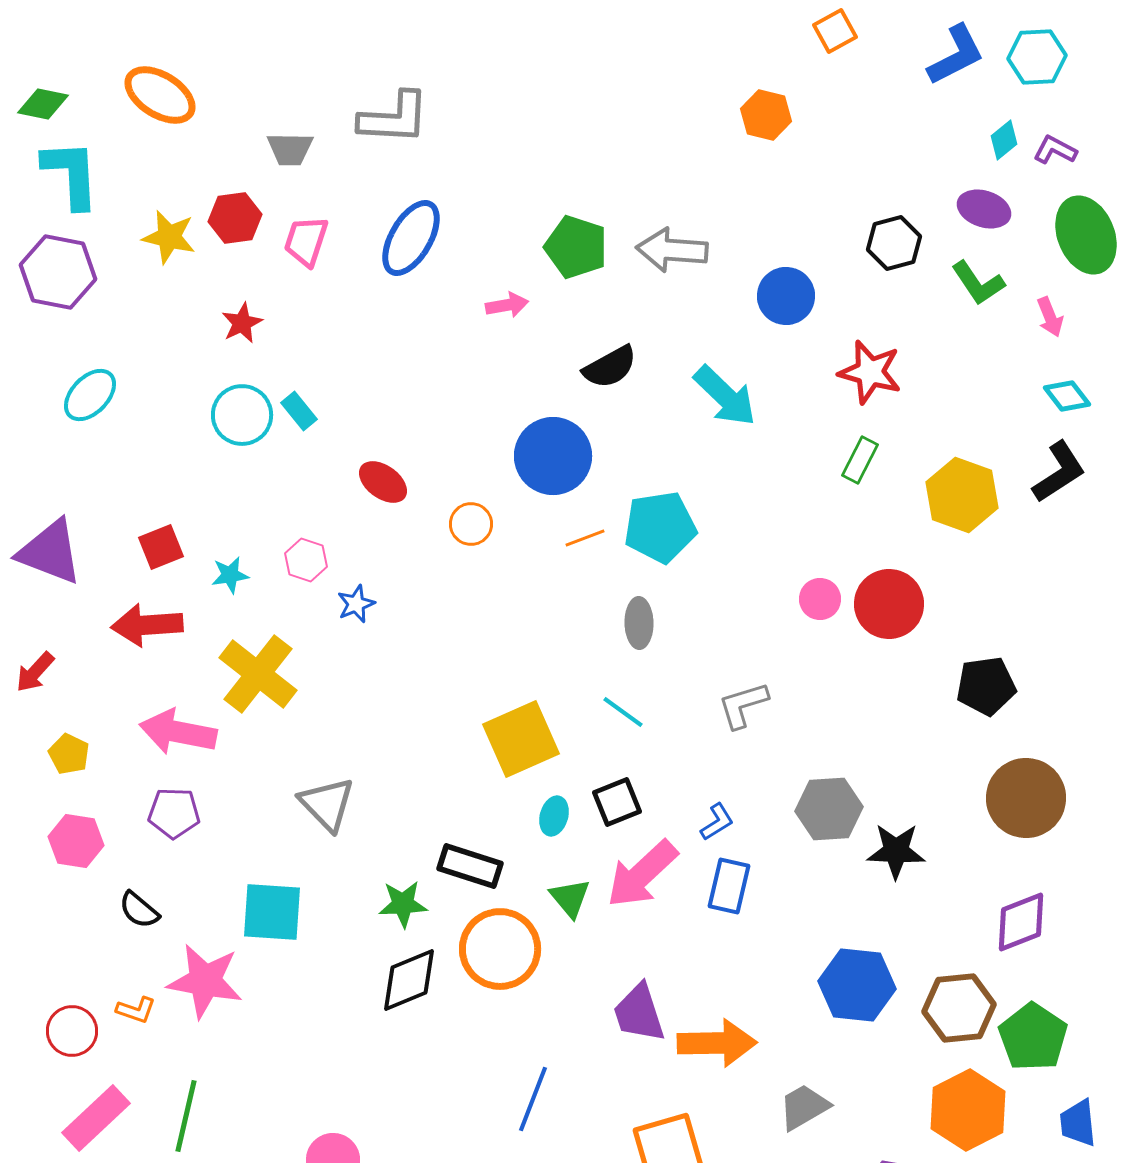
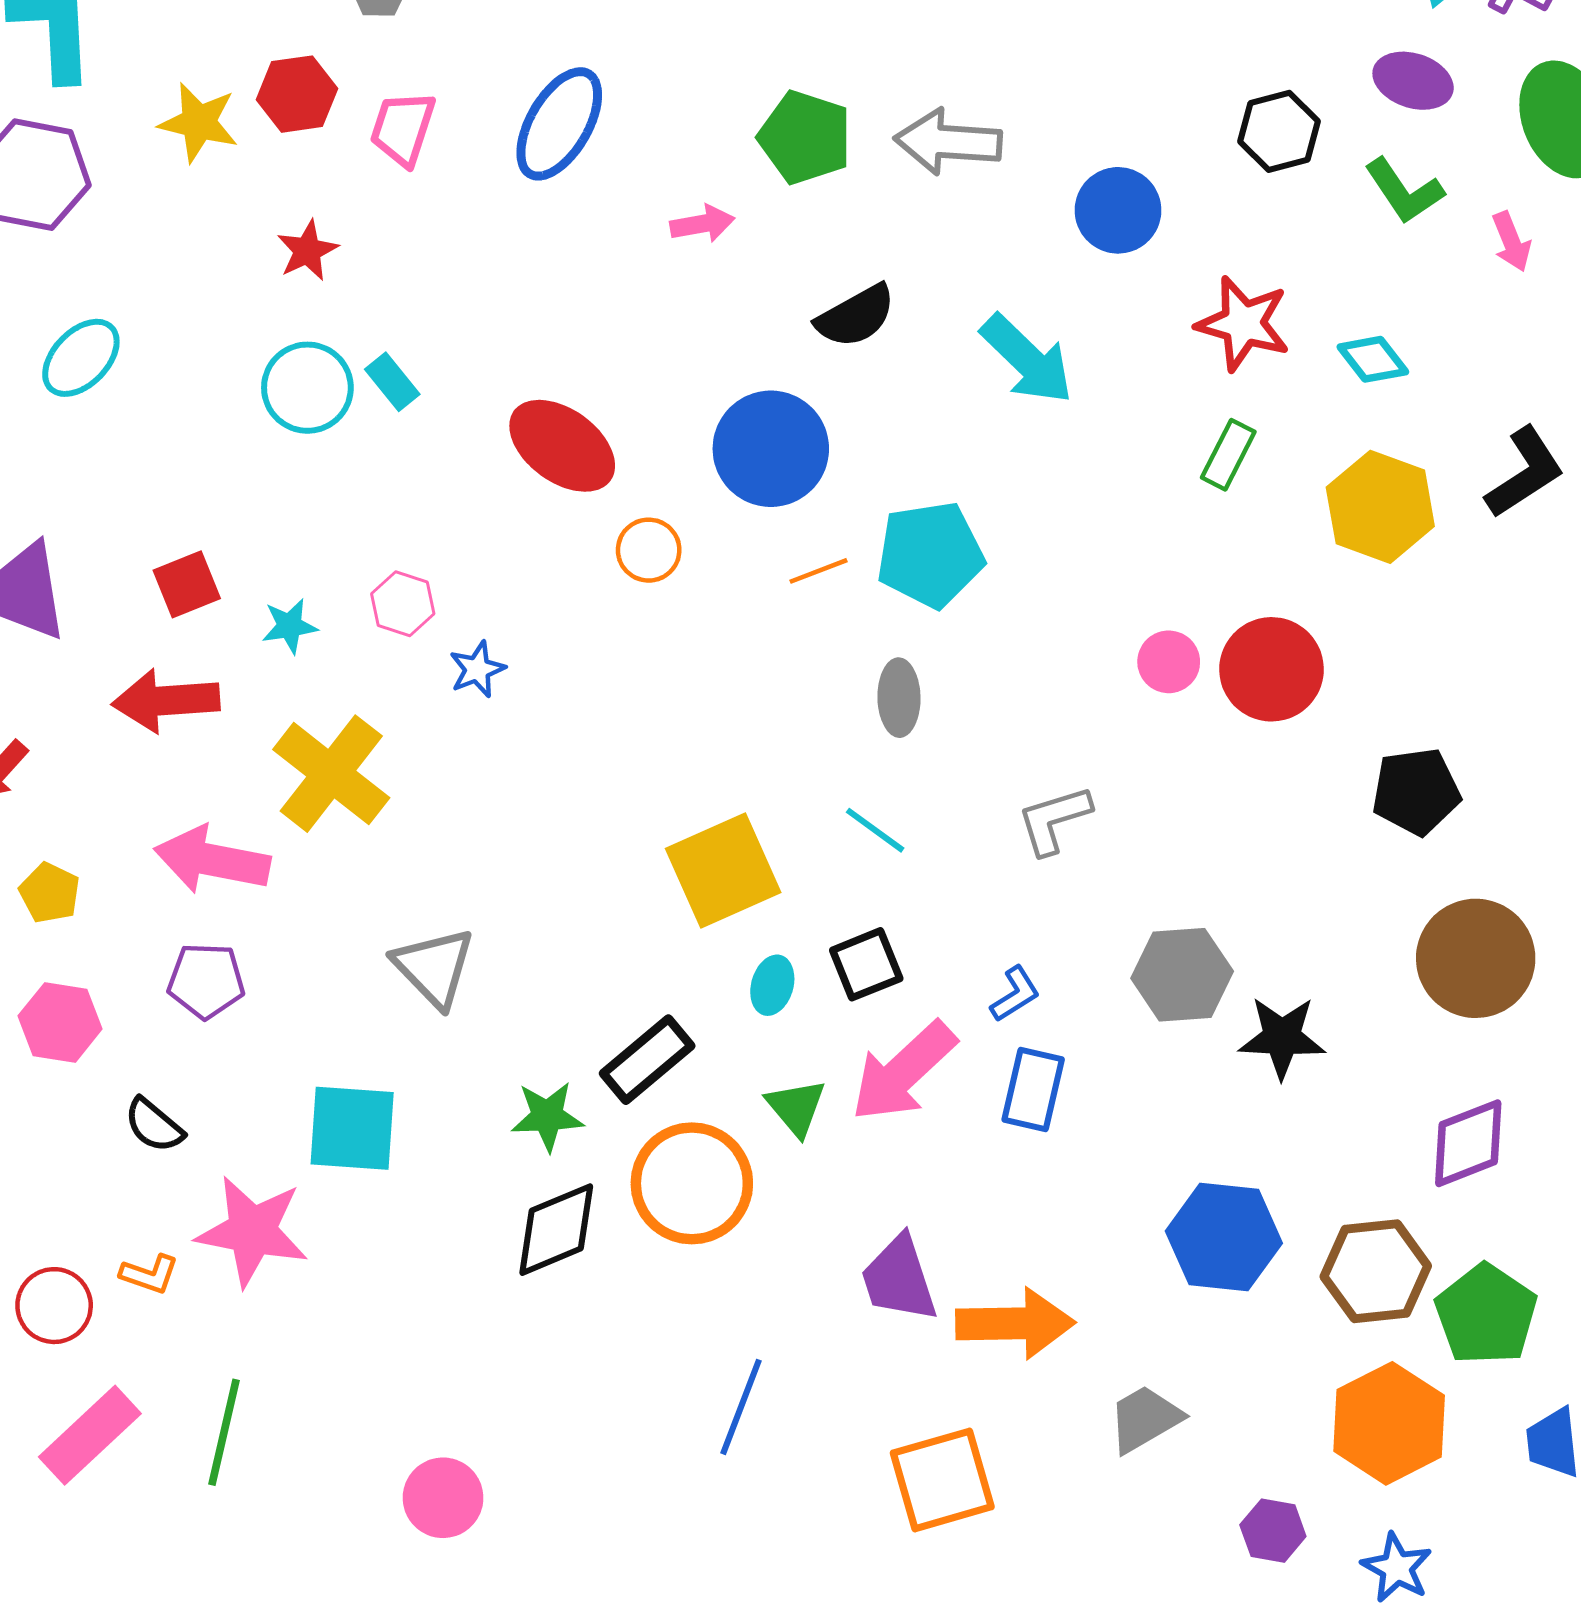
cyan diamond: (1067, 396) -> (1373, 359), moved
red ellipse: (383, 482) -> (562, 446), moved, size x1.5
black rectangle: (470, 866) -> (647, 1060), turned -58

